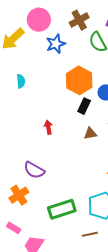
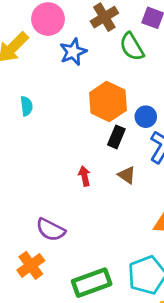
red arrow: (48, 127) -> (84, 176), moved
brown triangle: (90, 134) -> (127, 175), turned 48

